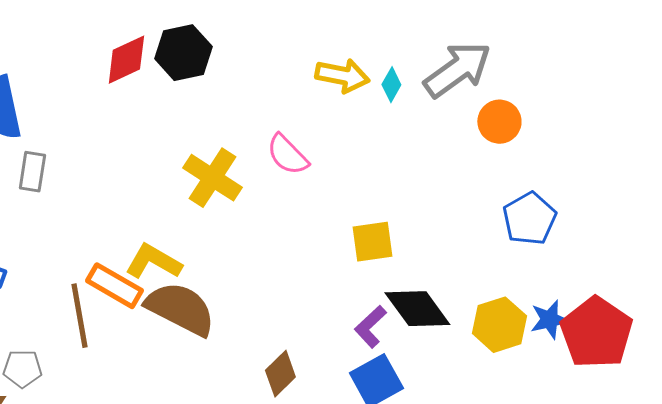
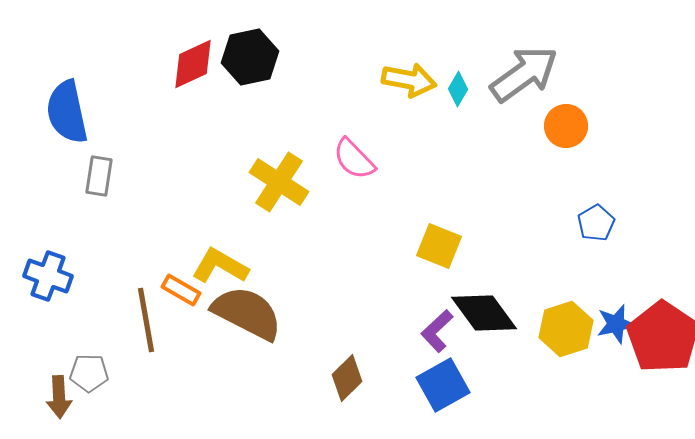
blue pentagon: (529, 219) -> (596, 223), size x0.7
yellow square: (372, 242) -> (439, 246), turned 30
orange rectangle: (114, 286) -> (181, 290), size x0.7

